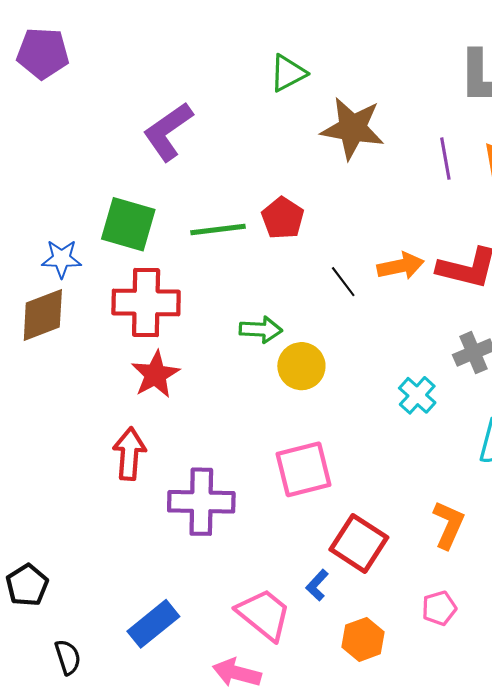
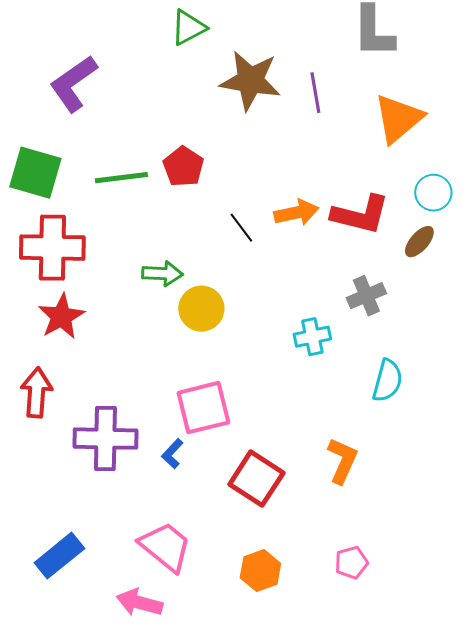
purple line: (445, 159) -> (315, 93), moved
cyan cross: (417, 395) -> (312, 337), turned 36
blue L-shape: (317, 585) -> (172, 454), moved
pink pentagon: (439, 608) -> (351, 563), moved

